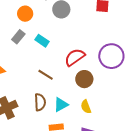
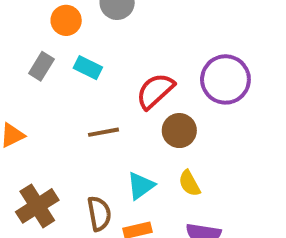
orange circle: (25, 14) -> (66, 20), moved
brown line: (46, 75) -> (104, 132), turned -35
brown semicircle: (40, 102) -> (99, 214), moved

